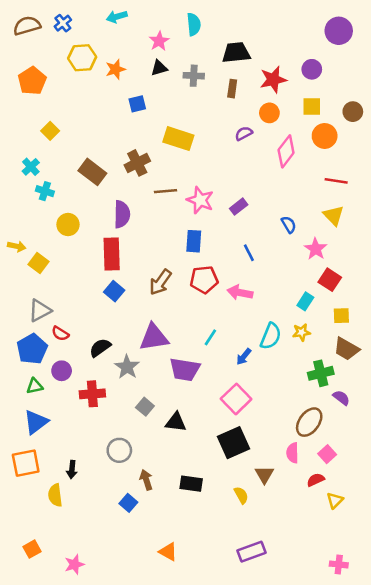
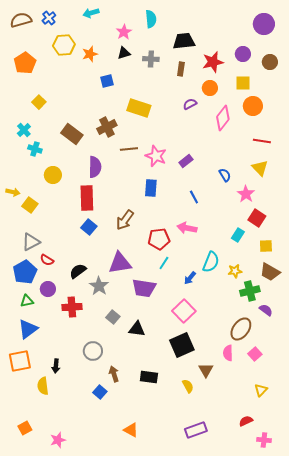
brown circle: (353, 112) -> (270, 62), moved
red pentagon: (204, 280) -> (159, 239), moved
yellow star: (301, 332) -> (235, 271), moved
red semicircle: (316, 480) -> (246, 421), moved

